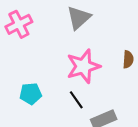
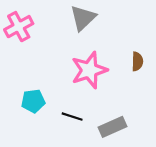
black line: (76, 100) -> (72, 117), moved, turned -36

